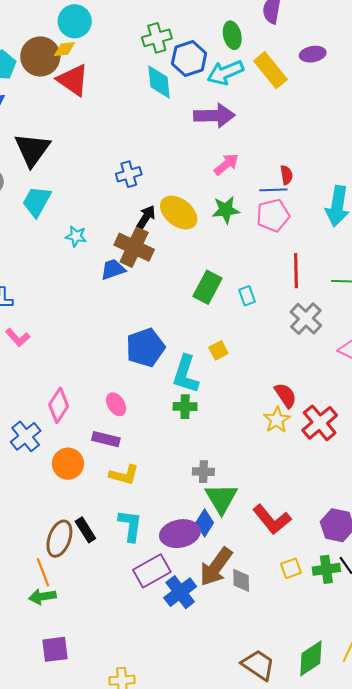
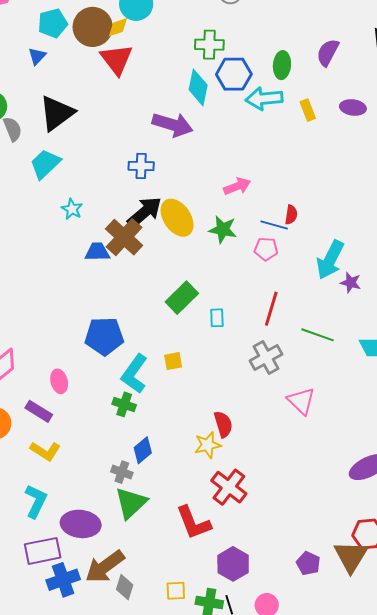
yellow diamond: (64, 49) -> (118, 27), turned -30
yellow rectangle: (271, 70) -> (308, 110), size x0.6
purple arrow: (214, 116) -> (173, 125), moved
pink pentagon: (273, 215) -> (266, 249), size x0.7
black arrow: (146, 217) -> (145, 212), size x1.5
red cross: (320, 423) -> (229, 487), moved, turned -30
red L-shape: (272, 519) -> (193, 523), moved
blue diamond: (205, 523) -> (143, 450), moved

